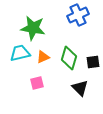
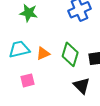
green star: (33, 28) -> (29, 13), moved, size x0.7
pink square: (37, 83) -> (28, 80), moved

